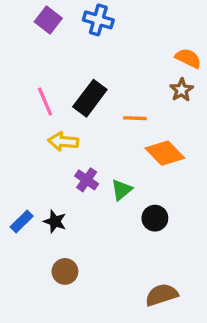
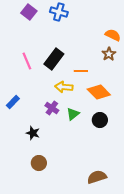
yellow arrow: (63, 142) -> (64, 87), moved
black circle: (155, 218) -> (100, 120), moved
blue rectangle: (22, 221) -> (13, 102), moved

